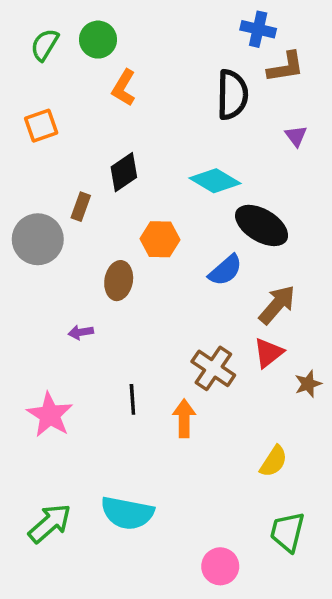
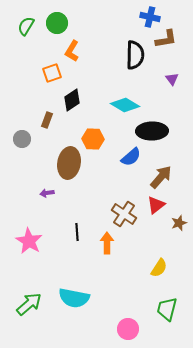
orange square: (41, 126) -> (52, 73), moved
black ellipse: (262, 225) -> (152, 131), turned -32
gray circle: (38, 239) -> (22, 139), size x0.6
brown ellipse: (119, 281) -> (69, 163), size x1.4

